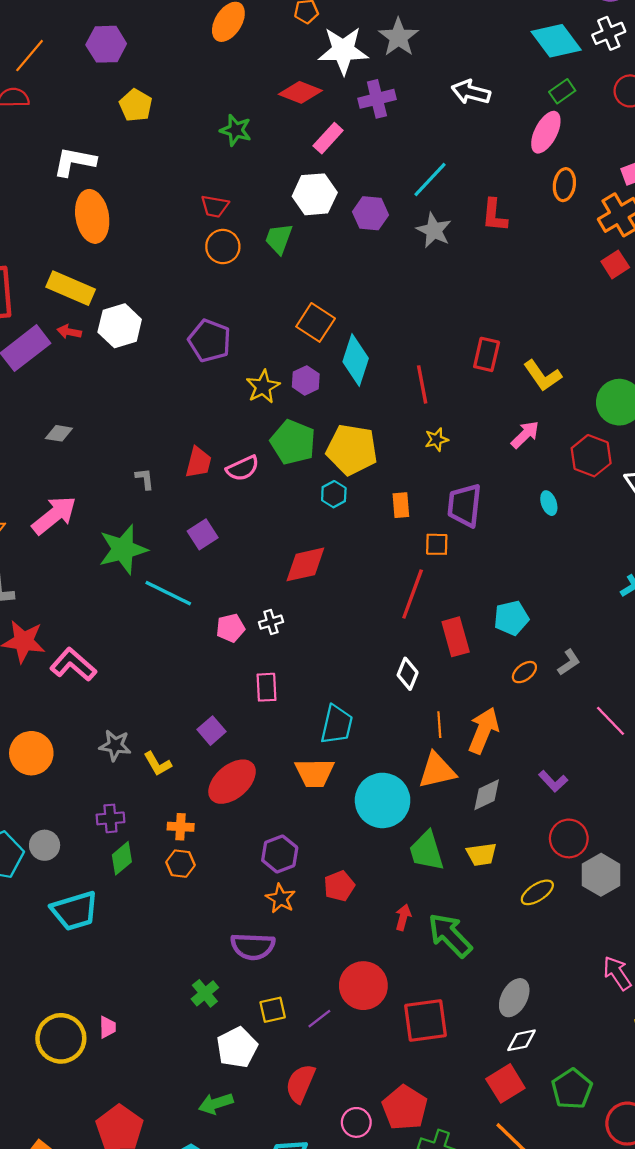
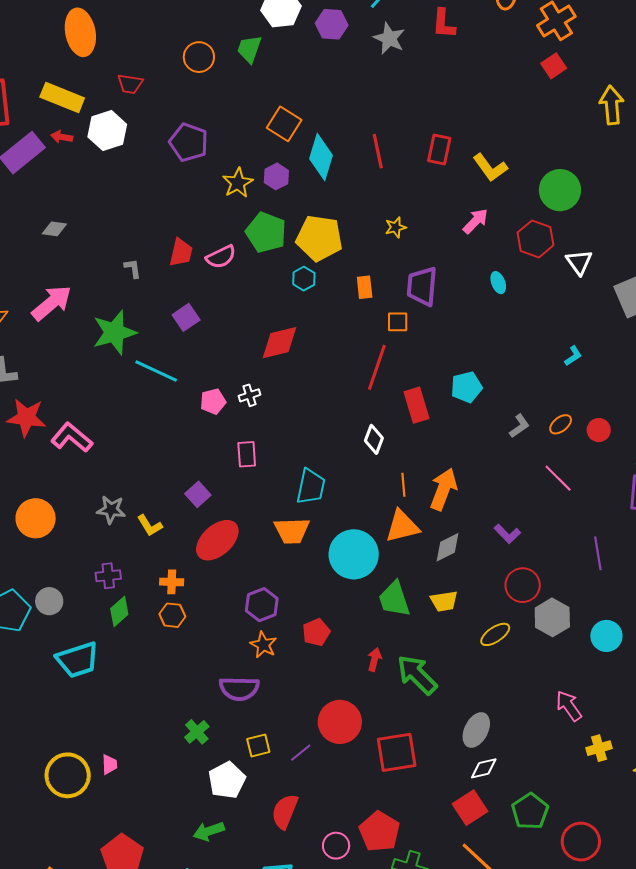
red trapezoid: (215, 206) -> (130, 84), moved
red line: (422, 384) -> (378, 151), moved
orange ellipse: (524, 672) -> (561, 424), moved

